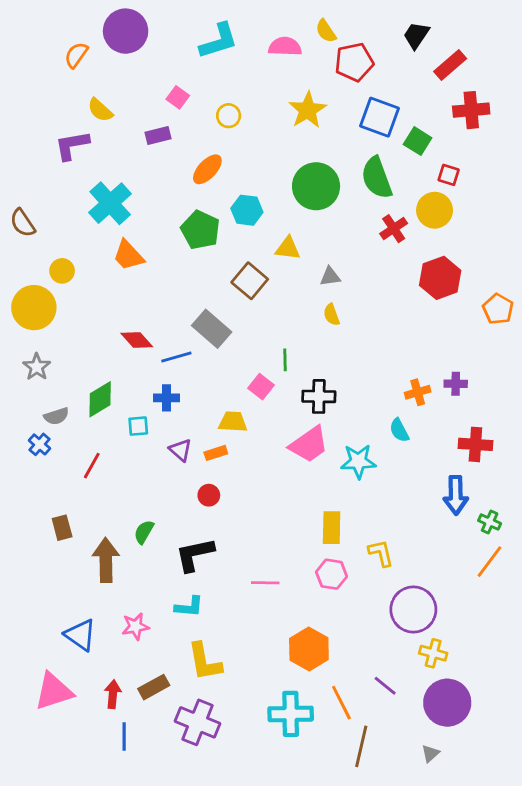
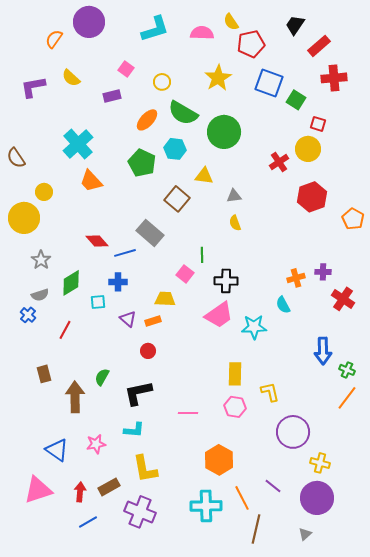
purple L-shape: (72, 145) -> (33, 87), moved
green semicircle: (377, 178) -> (183, 113), moved, turned -40
gray star: (37, 367) -> (41, 260), moved
red cross: (475, 444) -> (343, 299), moved, turned 30
yellow cross: (433, 653) -> (320, 463), moved
blue line: (124, 736) -> (88, 522), turned 60

